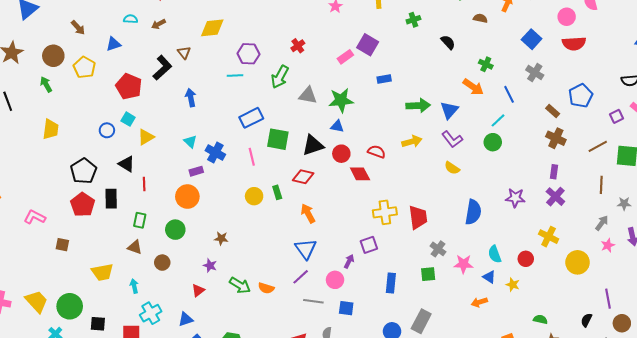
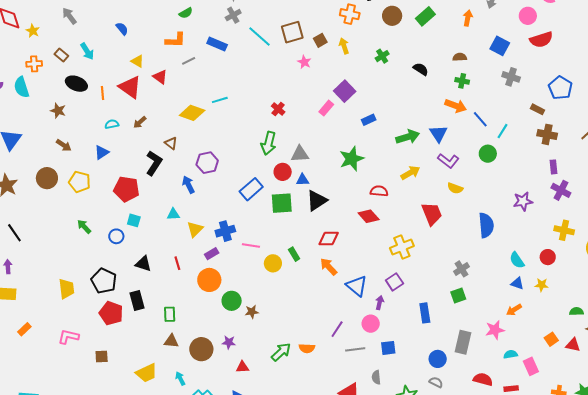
brown semicircle: (480, 18) -> (460, 57), moved
yellow diamond: (212, 28) -> (192, 113), turned 40
purple square: (368, 45) -> (345, 91), turned 30
purple hexagon: (248, 54) -> (207, 163), moved
cyan line: (235, 75) -> (220, 100), moved
green arrow: (46, 84) -> (84, 227), moved
blue line: (509, 94) -> (480, 119), moved
green star: (341, 100) -> (352, 159), moved
cyan line: (498, 120) -> (503, 131), moved
blue triangle: (337, 126) -> (302, 180), moved
yellow trapezoid: (51, 129) -> (66, 289), moved
yellow triangle: (146, 137) -> (195, 229), moved
cyan triangle: (190, 142) -> (173, 214), moved, turned -32
blue cross: (215, 152) -> (225, 231), turned -30
red circle: (341, 154) -> (283, 172), moved
pink line: (252, 157) -> (251, 246), moved, turned -54
red diamond: (303, 177) -> (329, 238), moved
red line: (144, 184) -> (177, 263), moved
red trapezoid: (418, 217) -> (432, 214), moved
green circle: (175, 230) -> (232, 301), moved
blue triangle: (306, 249) -> (357, 286), moved
gray cross: (438, 249) -> (461, 269), turned 35
brown circle: (162, 263) -> (201, 349), size x1.5
pink star: (463, 264) -> (495, 330), moved
purple star: (210, 265) -> (229, 342), moved
green arrow: (240, 285) -> (281, 352), turned -60
red triangle: (198, 290) -> (242, 367), turned 48

